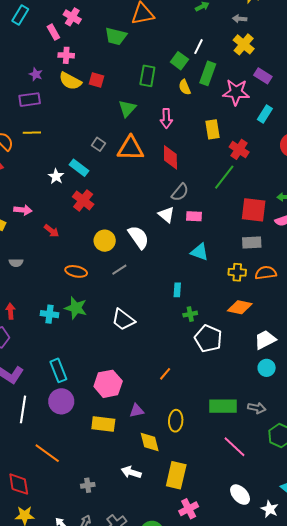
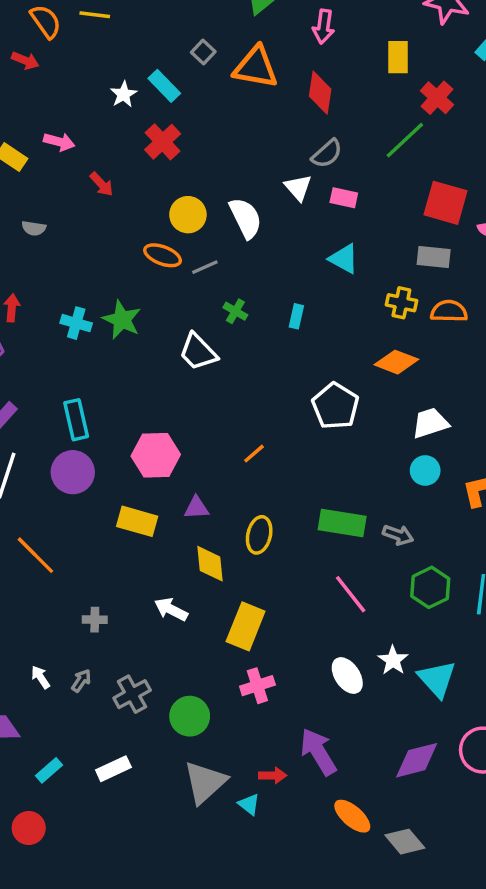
orange ellipse: (76, 271) -> (163, 255), moved
green cross: (190, 314) -> (235, 311), moved, turned 32
white star: (270, 509) -> (393, 660), moved

